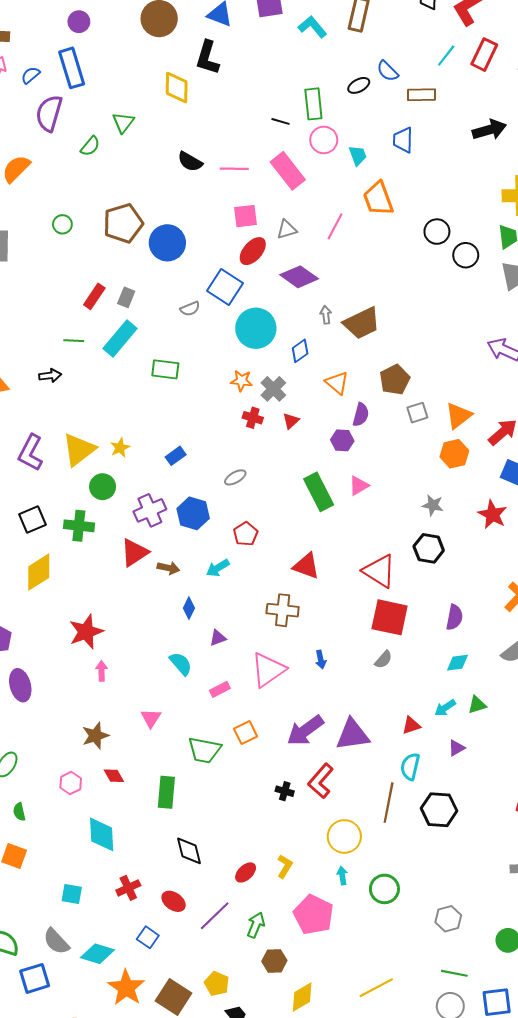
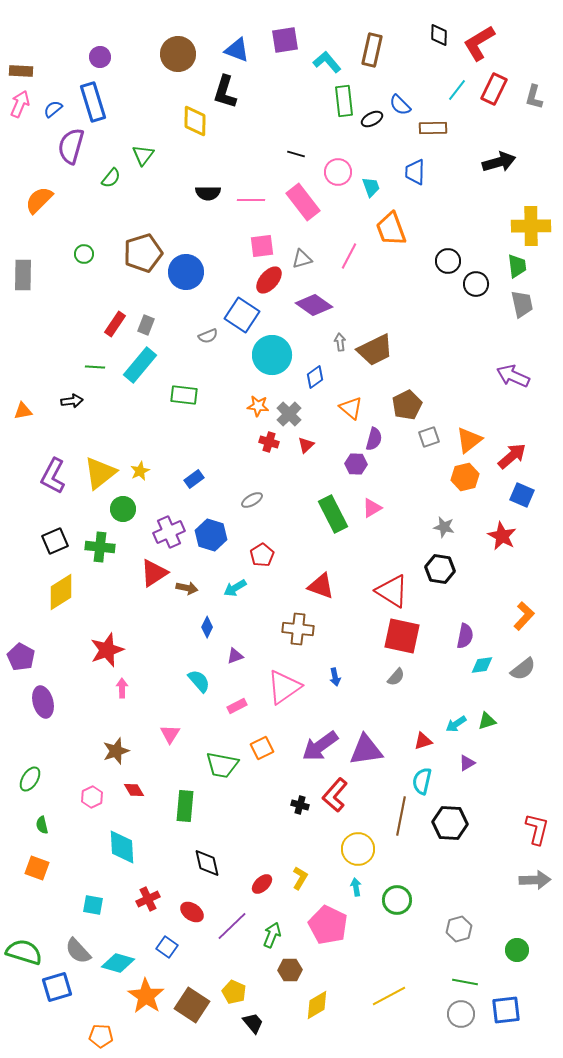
green rectangle: (313, 104) -> (344, 101), moved
black semicircle: (190, 162) -> (208, 193), turned -30
cyan diamond: (457, 663) -> (482, 665), moved

